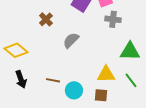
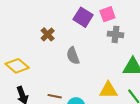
gray semicircle: (71, 40) -> (73, 56), turned -66

